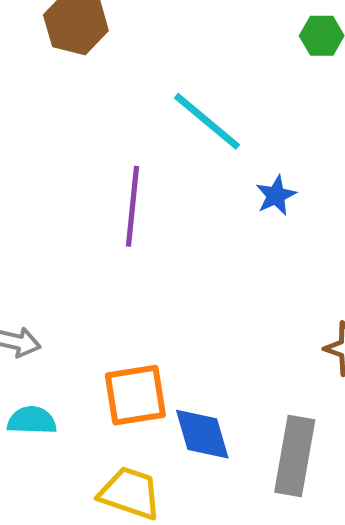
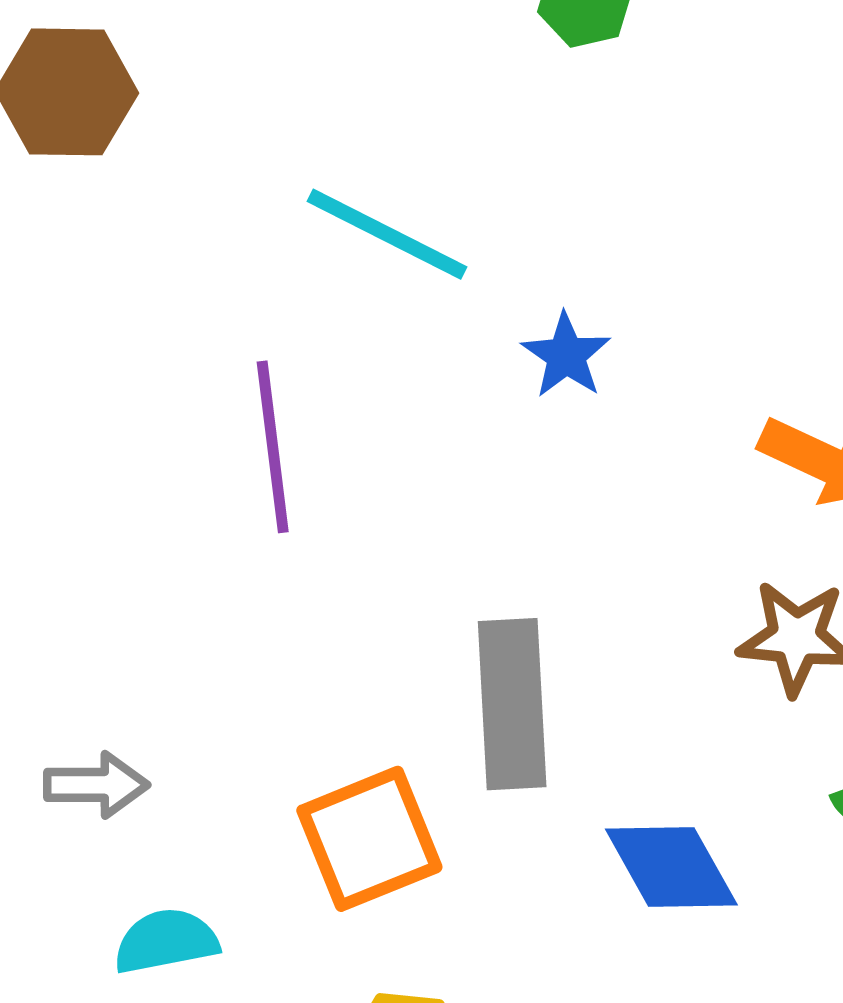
blue diamond: (202, 434) -> (671, 867), moved
gray rectangle: (295, 456) -> (512, 704), moved

